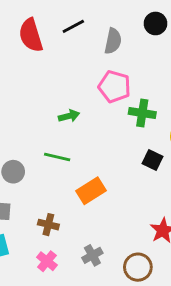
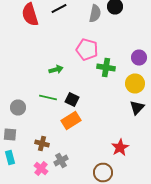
gray semicircle: (113, 41) -> (95, 14), moved
black square: (153, 160) -> (72, 100), moved
gray cross: (92, 255) -> (61, 160), moved

